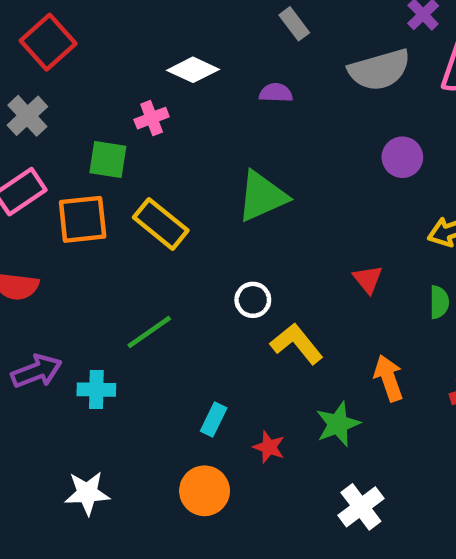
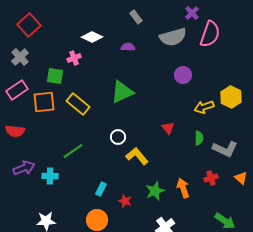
orange arrow: (389, 378) -> (183, 188), moved

